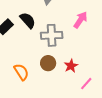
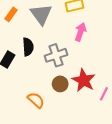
black semicircle: (28, 20) -> (28, 47), turned 54
red star: (71, 66) -> (84, 80), size x1.6

